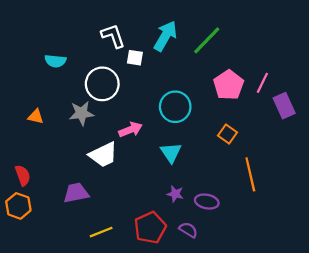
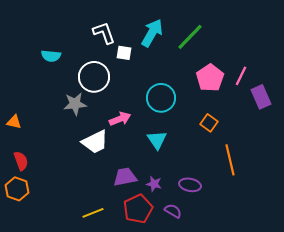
orange triangle: (36, 117) -> (14, 122), moved
purple trapezoid: (76, 193) -> (125, 177), moved
purple star: (175, 194) -> (154, 184), moved

